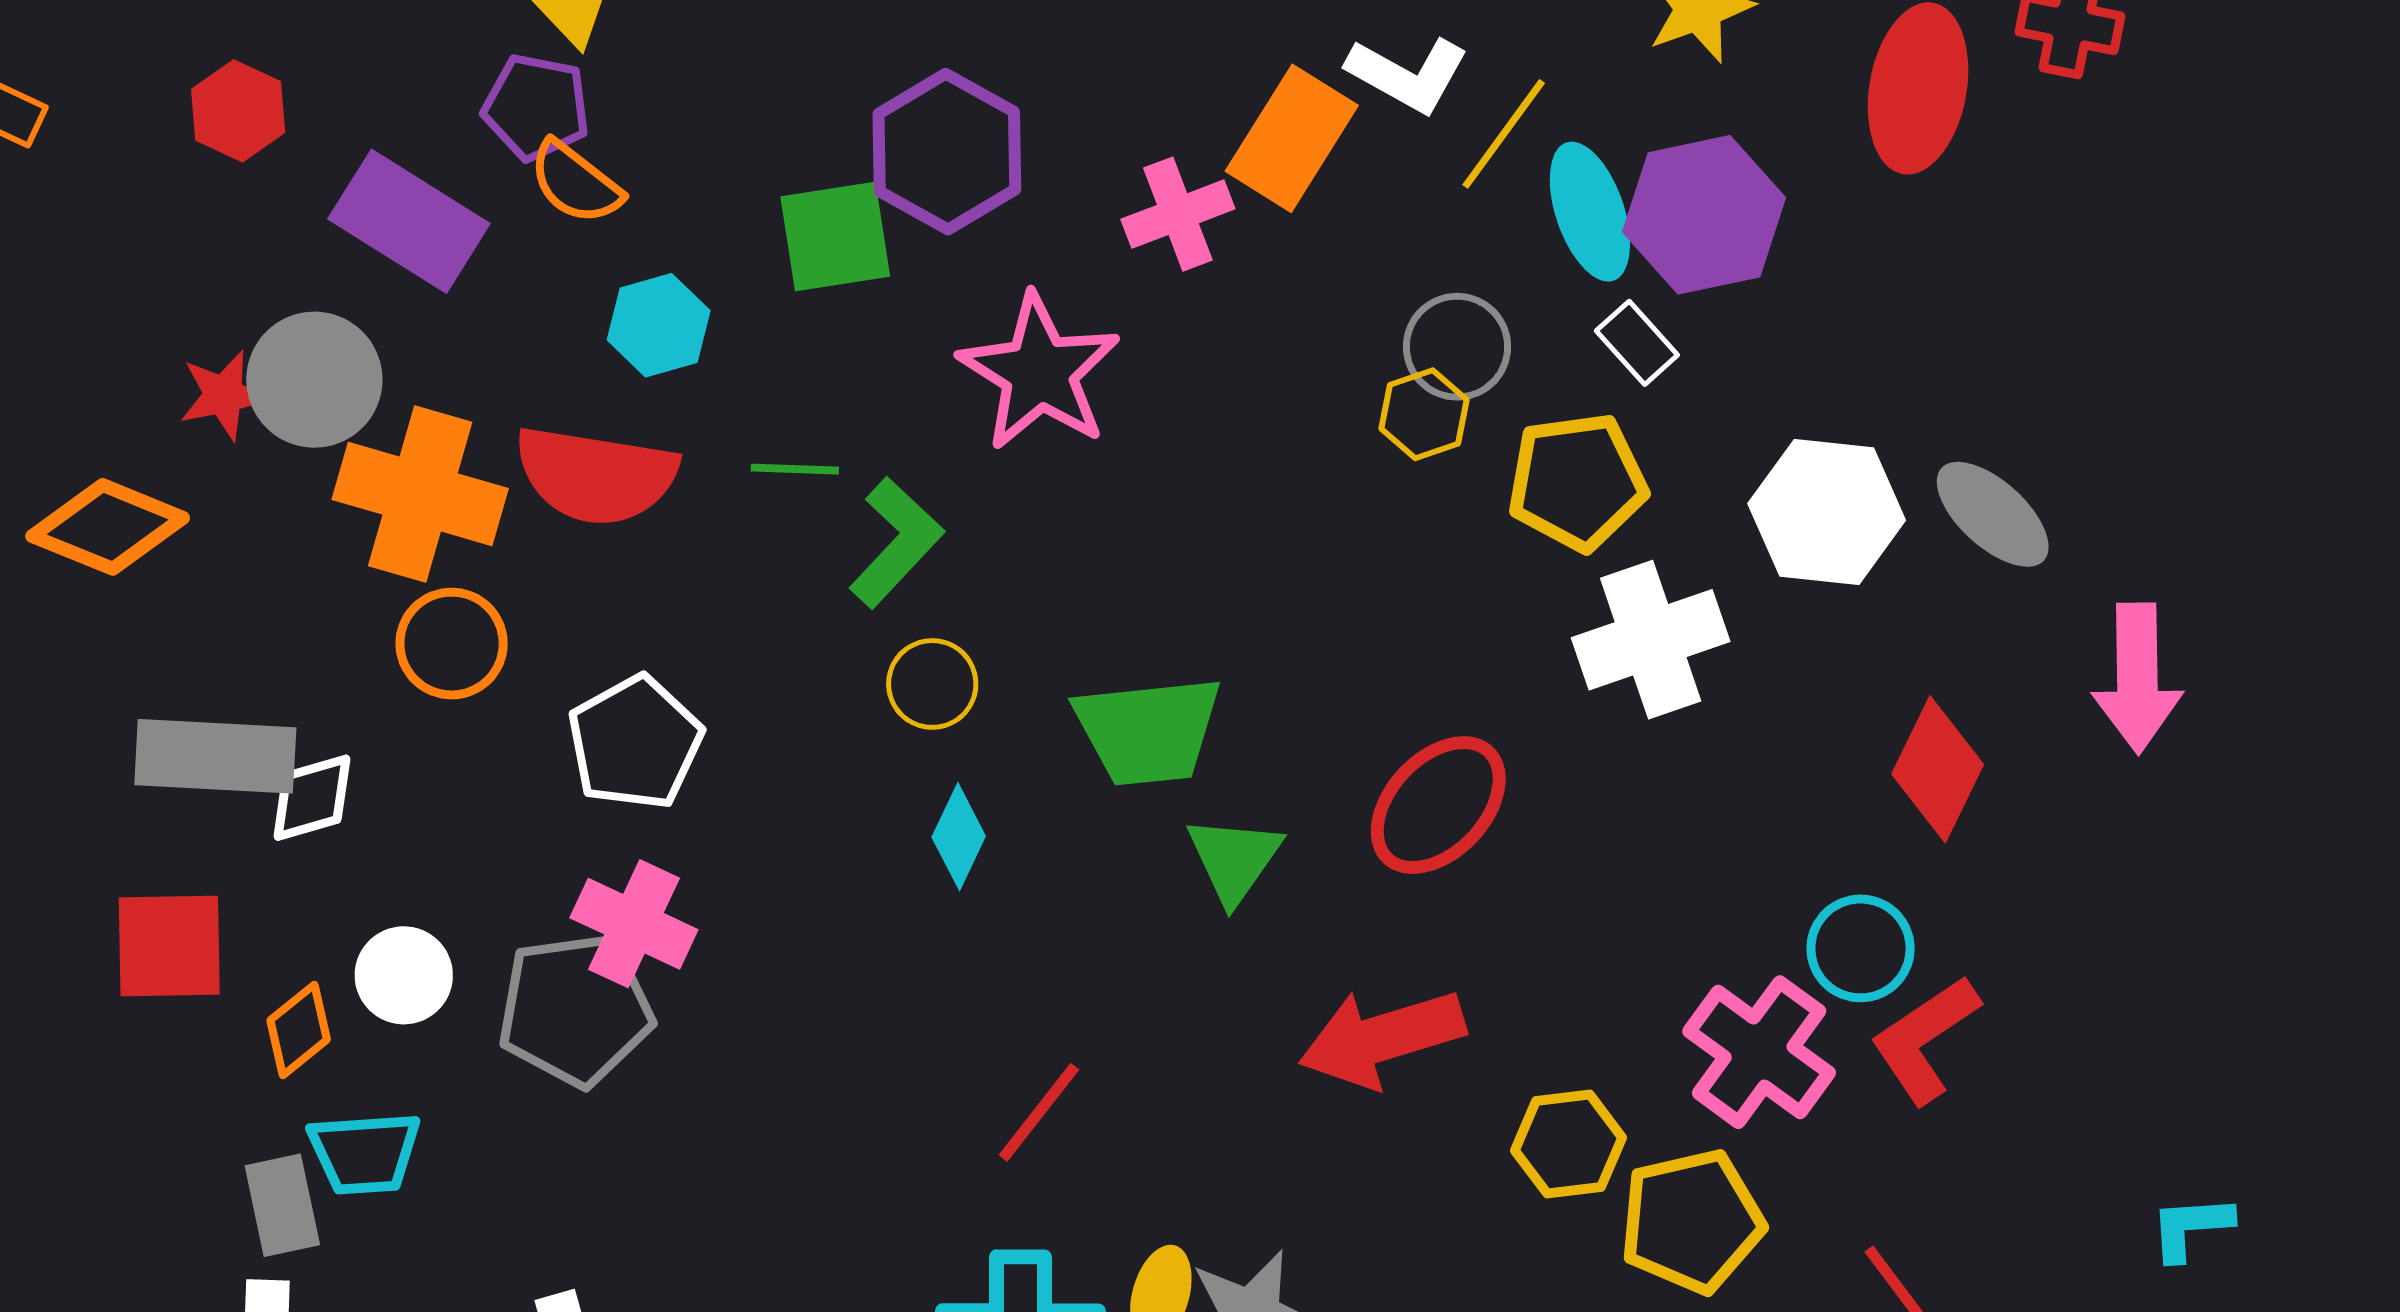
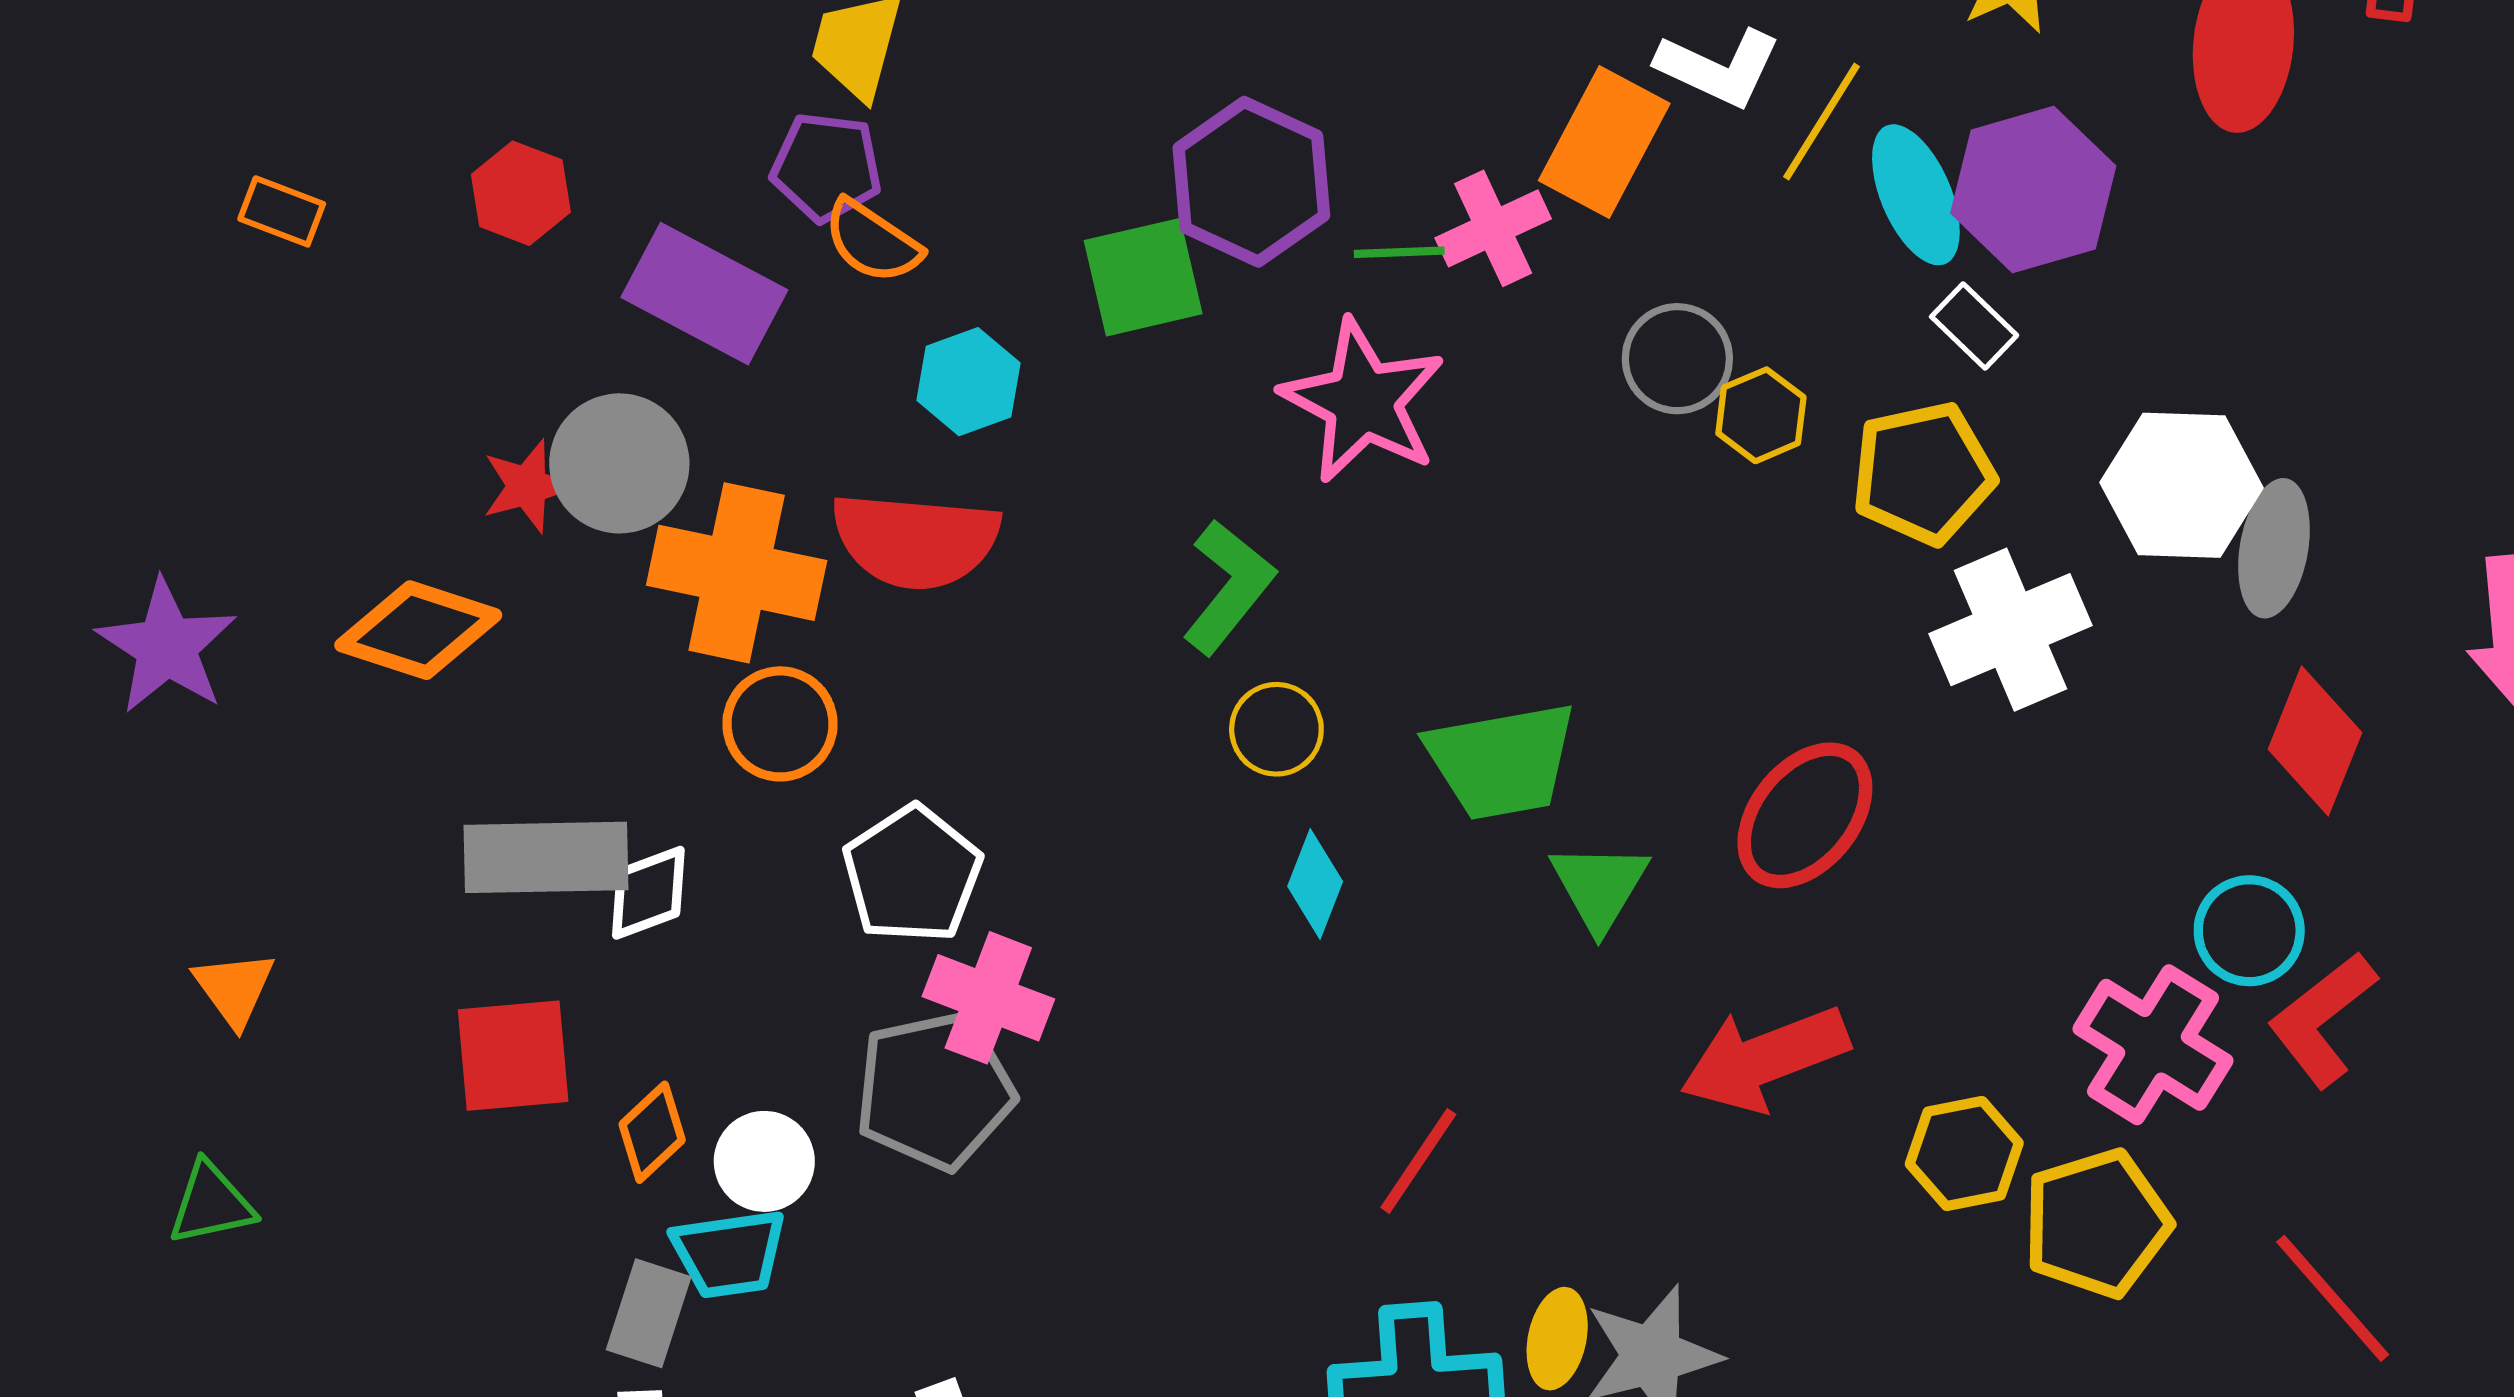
gray circle: (1457, 347) -> (1677, 359), moved
green line: (795, 469) -> (1399, 252), moved
gray ellipse: (1993, 514) -> (2274, 548), moved, turned 62
white pentagon: (635, 743) -> (912, 874), moved
white circle: (404, 975) -> (764, 1161), moved
gray rectangle: (282, 1205) -> (649, 1313), turned 34

